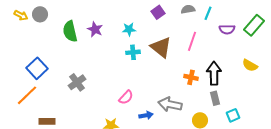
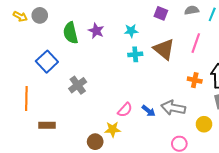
purple square: (158, 12) -> (161, 13), turned -32
blue square: (37, 68) -> (47, 62), moved
orange line: (27, 95) -> (26, 99), turned -45
pink semicircle: (126, 97) -> (125, 110), moved
blue arrow: (146, 115) -> (149, 111), moved, turned 48

